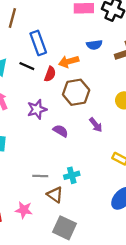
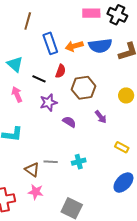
blue semicircle: (94, 45) -> (100, 46), size x1.6
orange arrow: (69, 61) -> (74, 46), moved
black line: (27, 66) -> (39, 79), moved
brown triangle: (55, 195) -> (32, 170), moved

